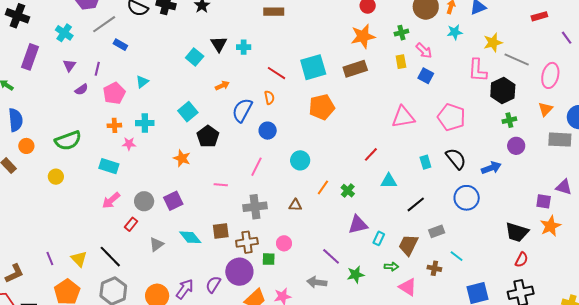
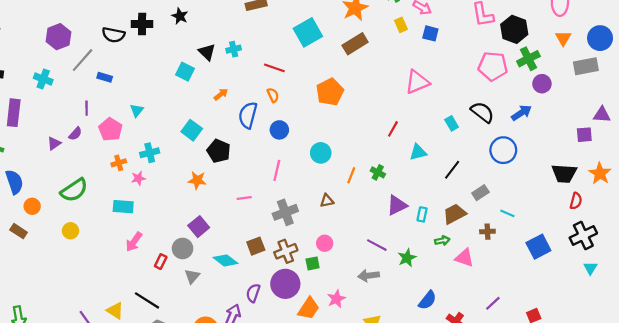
purple triangle: (69, 65) -> (54, 143), moved, turned 32
cyan square: (313, 67) -> (308, 32), moved
pink pentagon: (451, 117) -> (493, 66), moved
green cross: (509, 120) -> (528, 59), size x1.5
gray circle: (144, 201) -> (183, 248), moved
orange star: (550, 226) -> (600, 173), moved
brown trapezoid: (408, 245) -> (454, 214), turned 50
purple semicircle: (213, 284) -> (253, 293), moved

